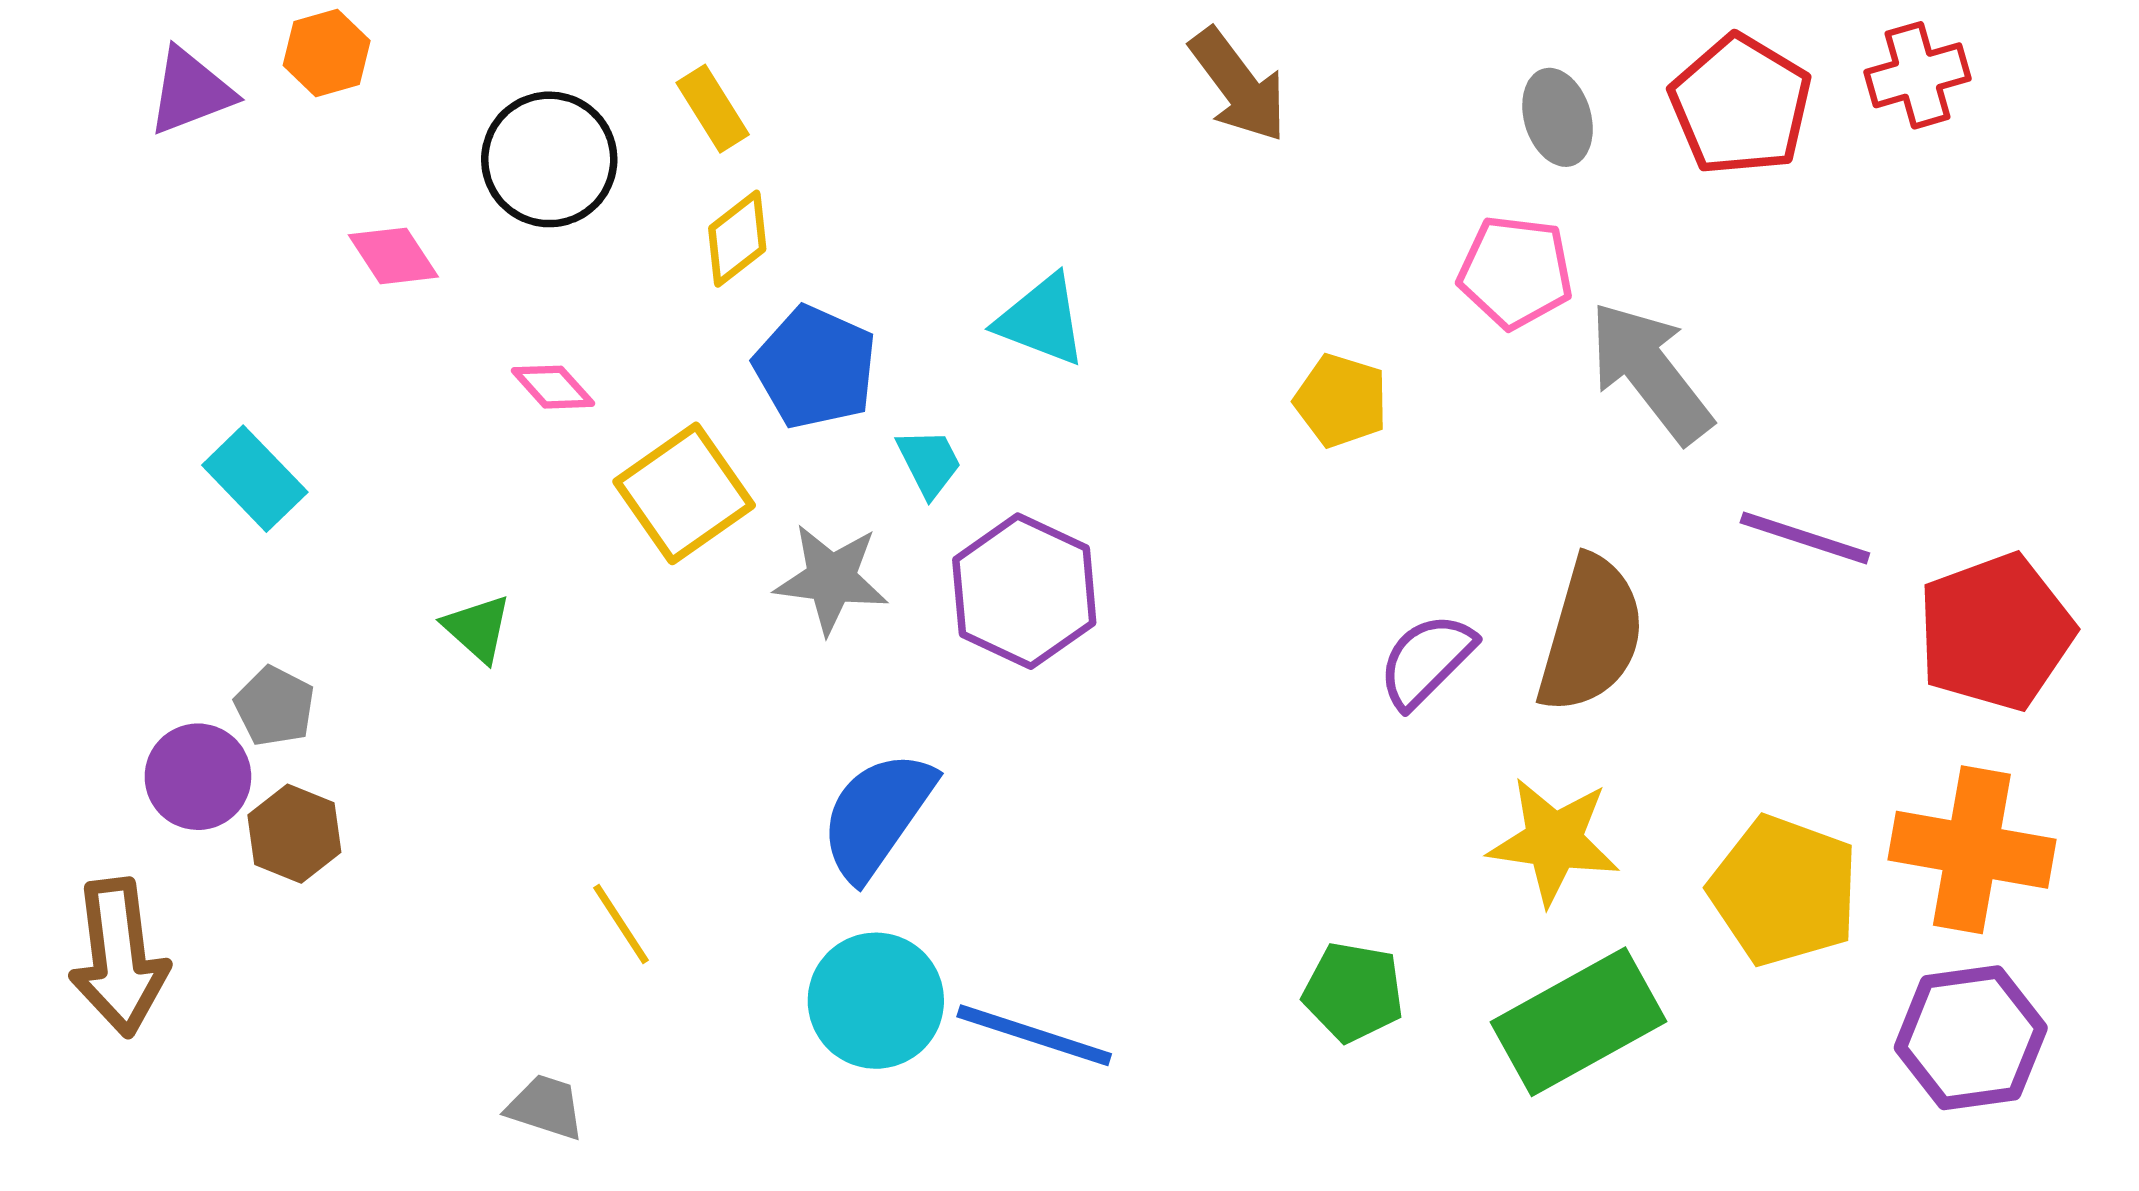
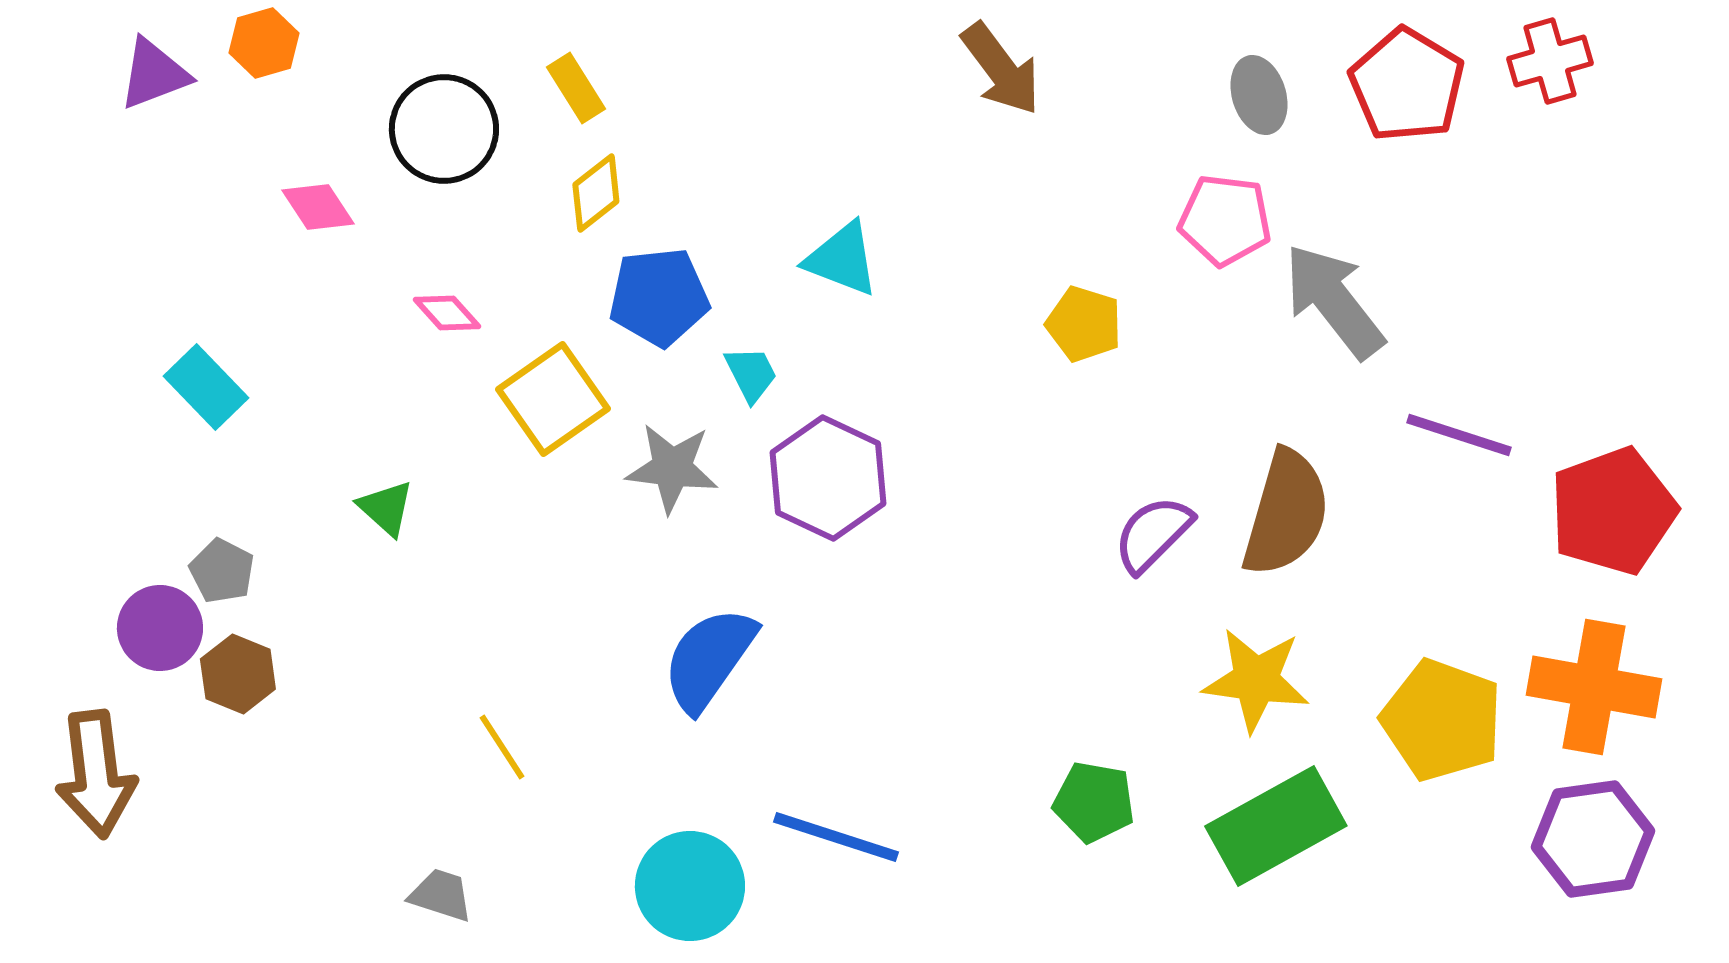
blue pentagon: (815, 367) -> (659, 297), turned -30
cyan circle: (876, 1001) -> (690, 886), moved

